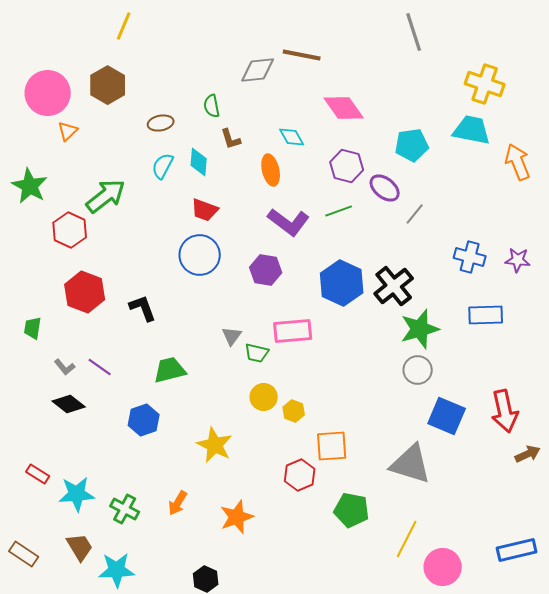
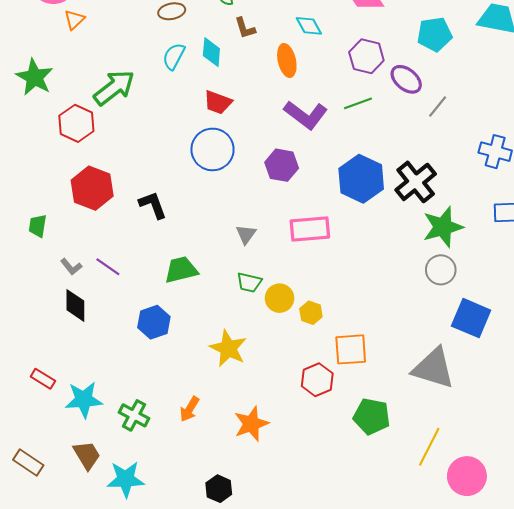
green trapezoid: (257, 353) -> (249, 282), moved
black diamond: (69, 404) -> (75, 305), turned 52

